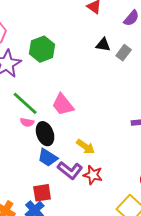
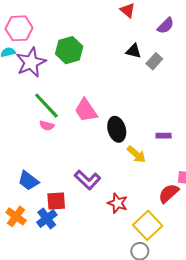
black ellipse: (45, 134) -> (117, 129), moved
yellow arrow: (85, 147) -> (136, 154), moved
blue trapezoid: (48, 158) -> (28, 181), moved
red star: (93, 175) -> (118, 203), moved

